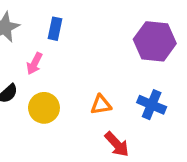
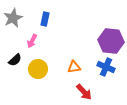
purple hexagon: (155, 41) -> (111, 41), moved

